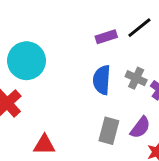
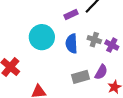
cyan circle: (26, 61) -> (42, 37), moved
gray rectangle: (109, 131) -> (80, 77), turned 66

